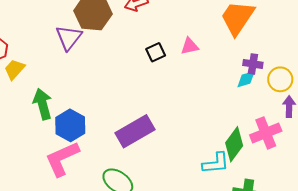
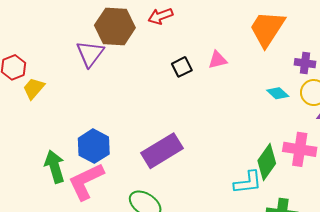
purple cross: (253, 64) -> (305, 63), moved
cyan diamond: (246, 79) -> (278, 93), turned 60
green arrow: (43, 104) -> (55, 167), moved
pink cross: (266, 133) -> (300, 149), turned 32

